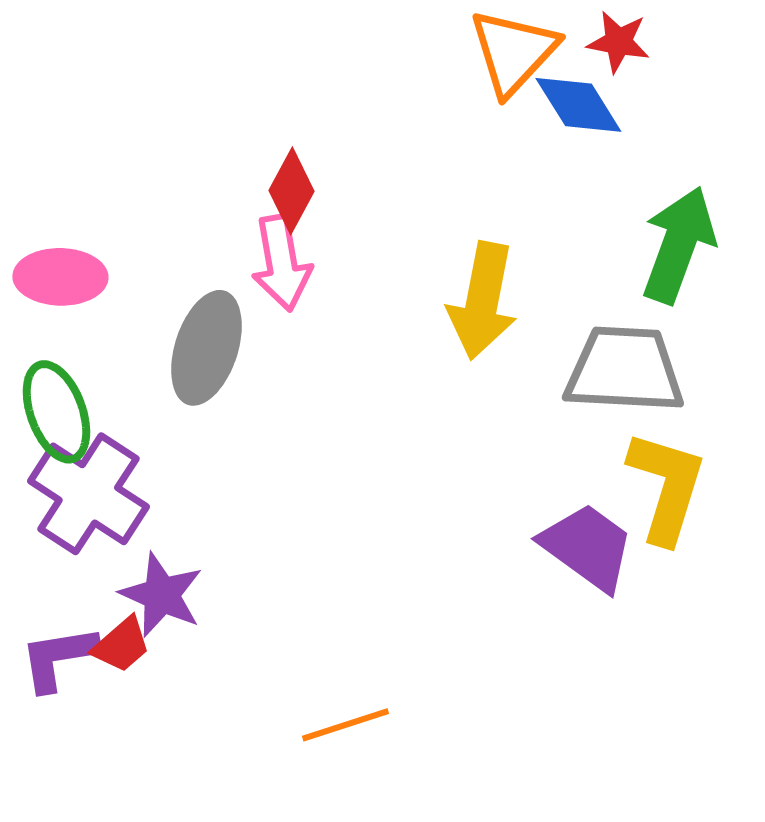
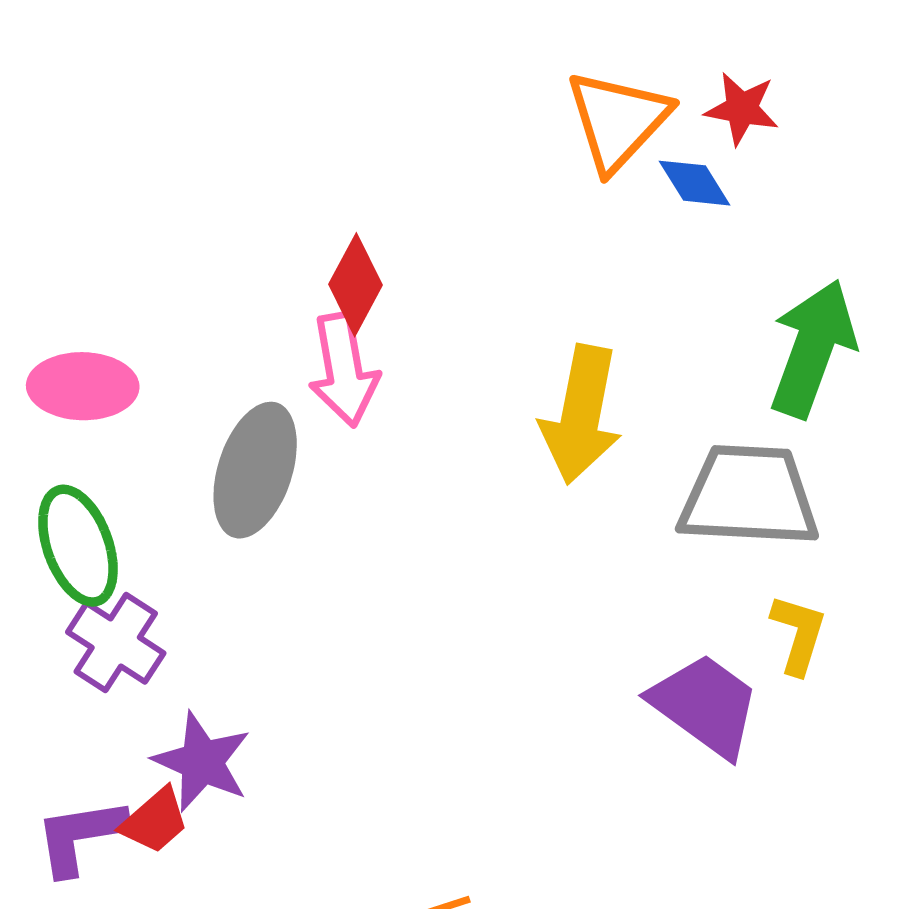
blue diamond: (578, 105) -> (694, 183), size x0.7
yellow L-shape: (666, 487) -> (798, 634), size x0.6
purple cross: (88, 494) -> (116, 643), size x0.7

